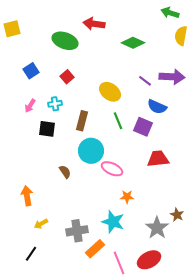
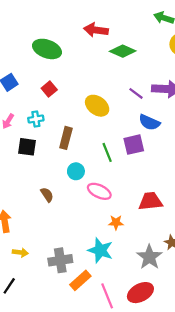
red arrow: (94, 24) -> (96, 30), moved
green line: (118, 121) -> (107, 152), moved
purple square: (143, 127) -> (134, 145), turned -36
cyan circle: (91, 151) -> (76, 171), size x0.6
red trapezoid: (158, 159) -> (150, 201), moved
yellow arrow: (41, 224) -> (20, 253), turned -144

